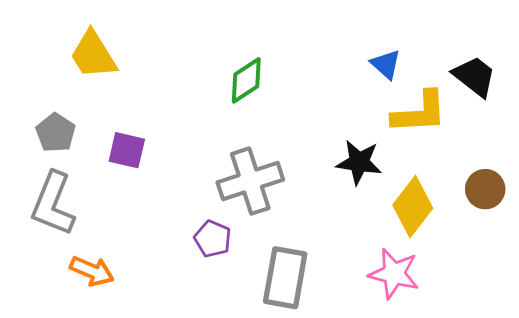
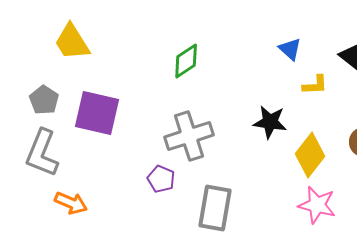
yellow L-shape: (419, 113) -> (315, 85), size x0.6
purple square: (127, 150) -> (97, 113), size x1.6
pink star: (394, 274) -> (317, 205), moved

